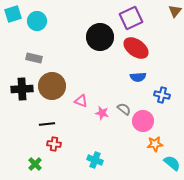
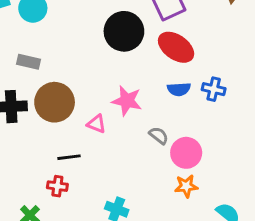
blue cross: (162, 95) -> (214, 89), moved
pink star: (102, 113) -> (127, 101), moved, size x1.5
black line: (47, 124) -> (69, 157), moved
orange star: (155, 144) -> (186, 186), moved

